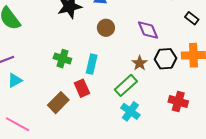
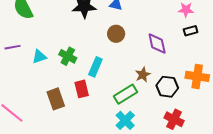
black rectangle: (192, 18) -> (191, 31), moved, turned -64
black hexagon: (165, 59) -> (167, 87), moved
cyan triangle: (15, 80) -> (39, 57), moved
brown rectangle: (58, 103) -> (56, 99), turned -75

